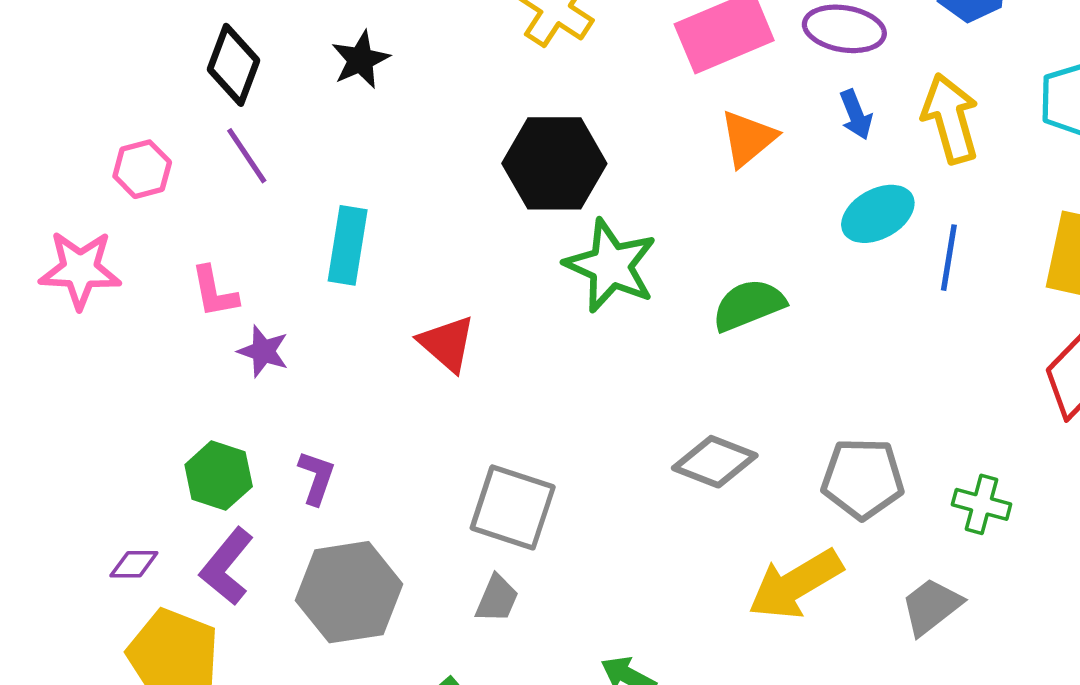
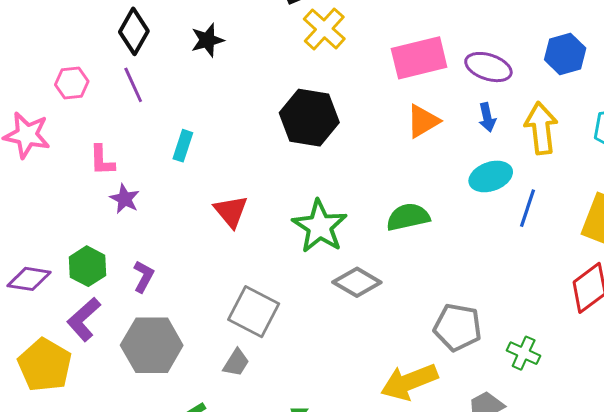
cyan rectangle: (348, 245) -> (183, 146), size x0.7
green star: (611, 266) -> (320, 226), moved
gray diamond: (715, 462) -> (357, 282), moved
purple diamond: (134, 564) -> (29, 279), moved, size x1.5

